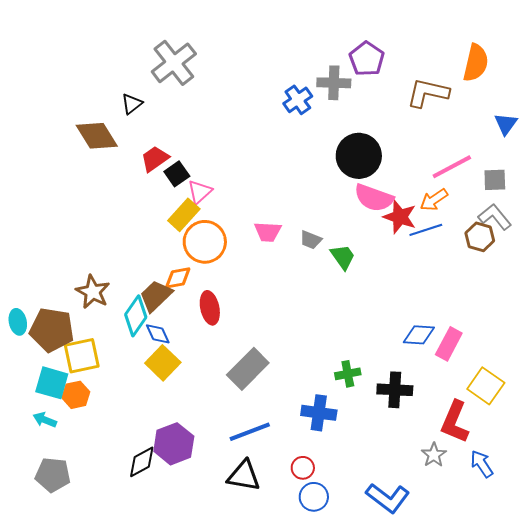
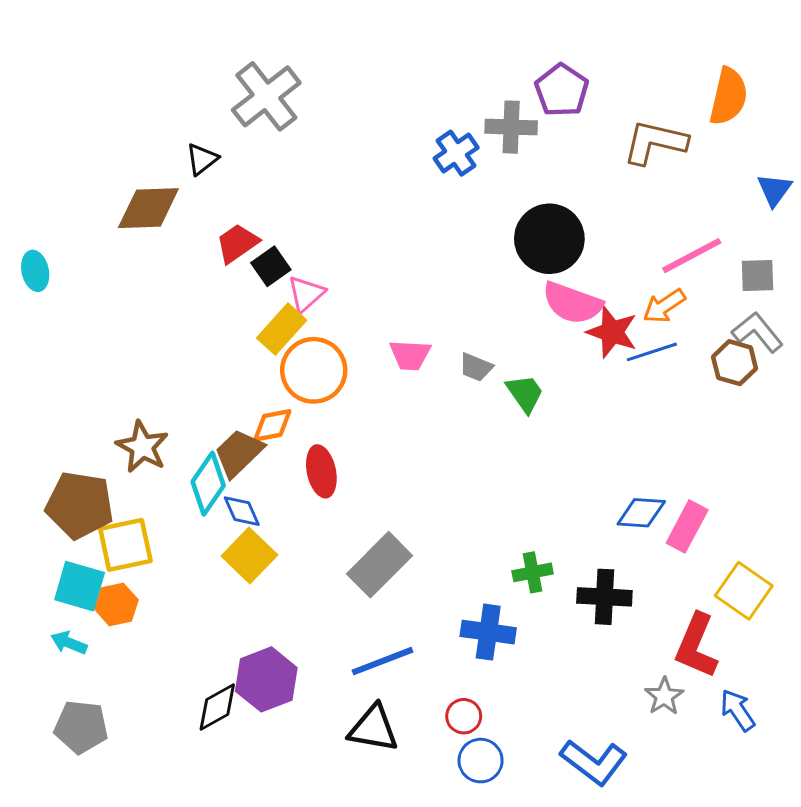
brown diamond: (97, 136) -> (148, 208), turned -60
cyan ellipse: (18, 322) -> (35, 271), moved

